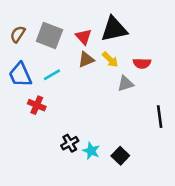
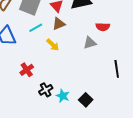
yellow arrow: (110, 60) -> (53, 45), moved
cyan line: (52, 75) -> (36, 28), moved
red cross: (37, 105) -> (27, 70), moved, turned 32

